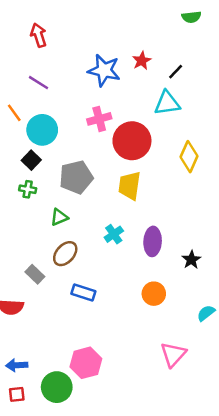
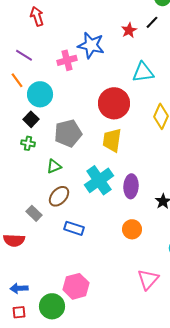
red star: (142, 61) -> (129, 30), moved
black line: (176, 72) -> (152, 22), moved
purple line: (39, 83) -> (24, 55), moved
pink cross: (99, 119) -> (67, 60), moved
cyan cross: (114, 234) -> (99, 180), size x1.8

